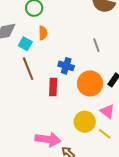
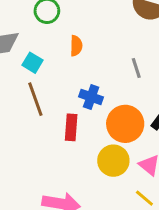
orange semicircle: (43, 33) -> (76, 46), moved
yellow circle: (85, 122) -> (113, 161), moved

